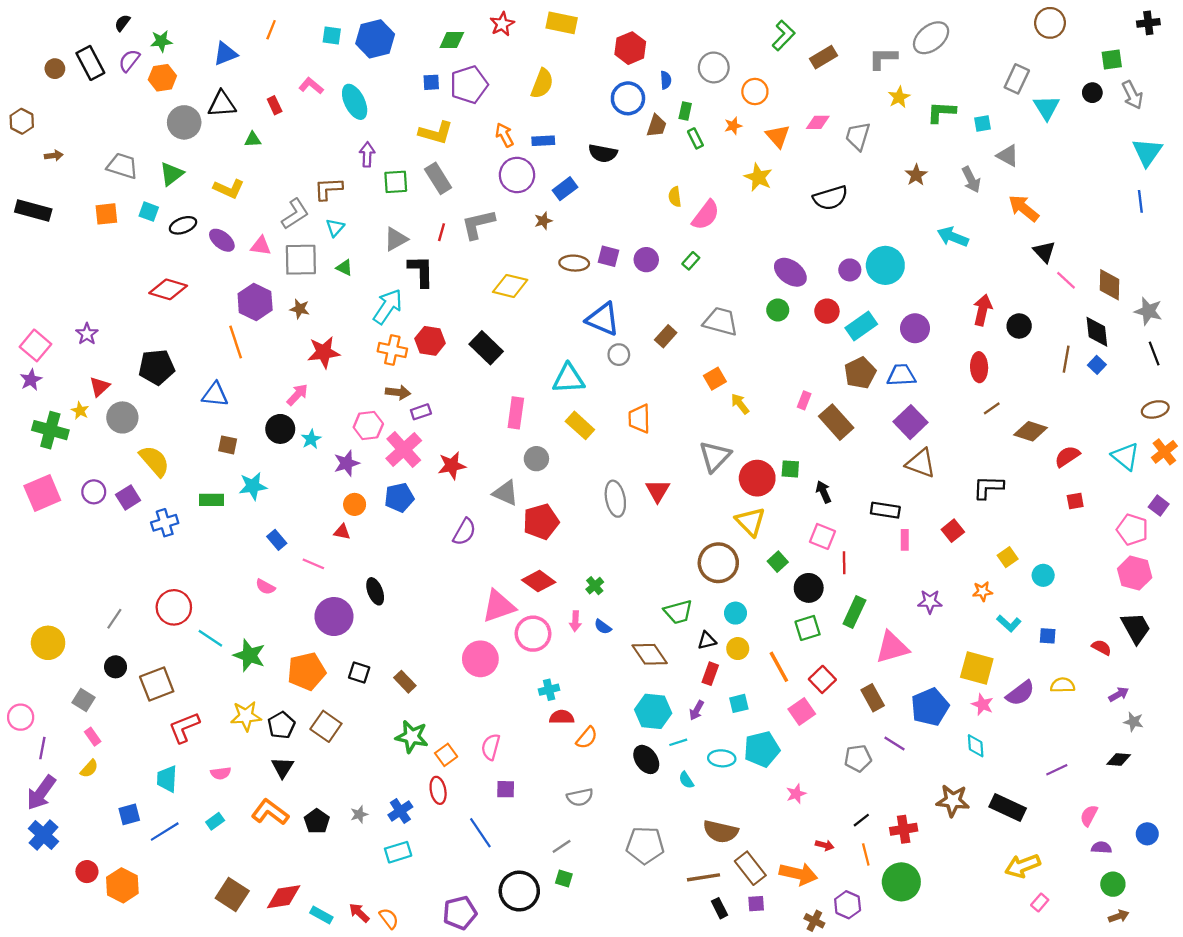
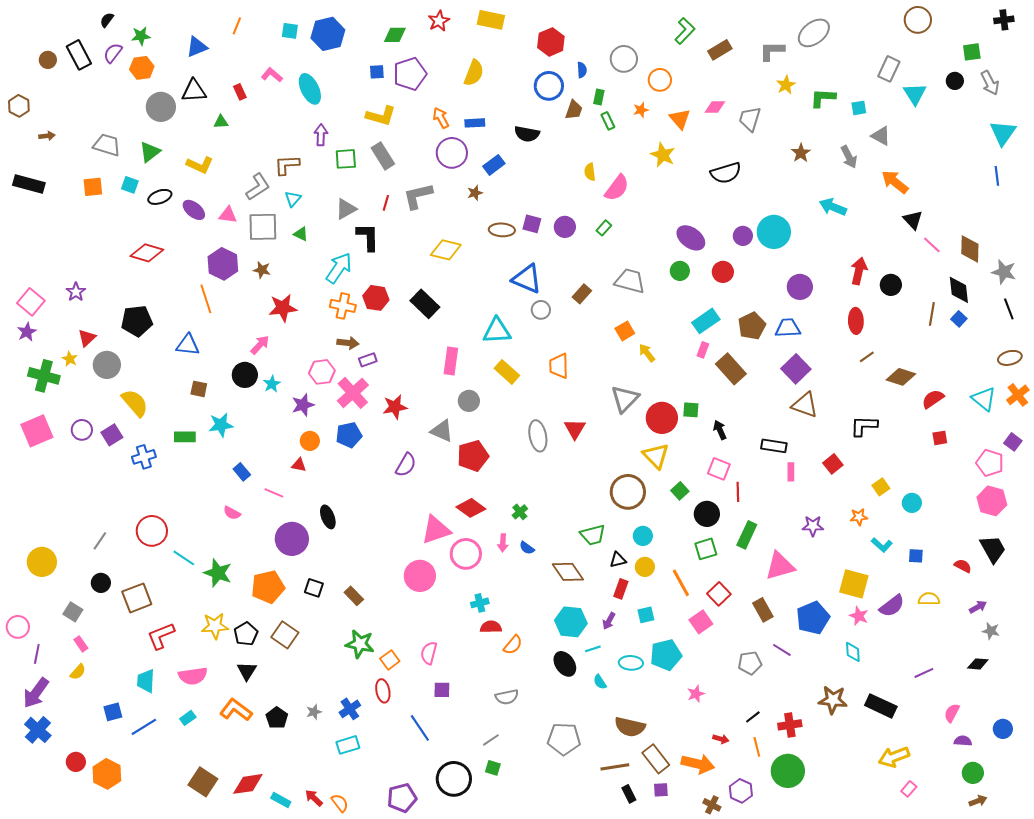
cyan rectangle: (861, 326) -> (706, 321), moved
pink semicircle: (221, 773) -> (193, 676), size x1.6

